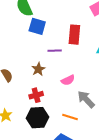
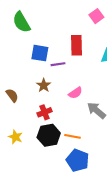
blue square: (37, 26) -> (40, 53), moved
orange line: (70, 117) -> (72, 136), moved

